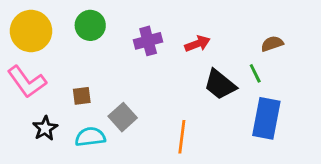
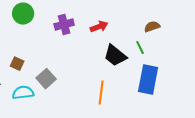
brown square: (82, 96) -> (17, 64), turned 32
orange line: (182, 137) -> (101, 93), moved

